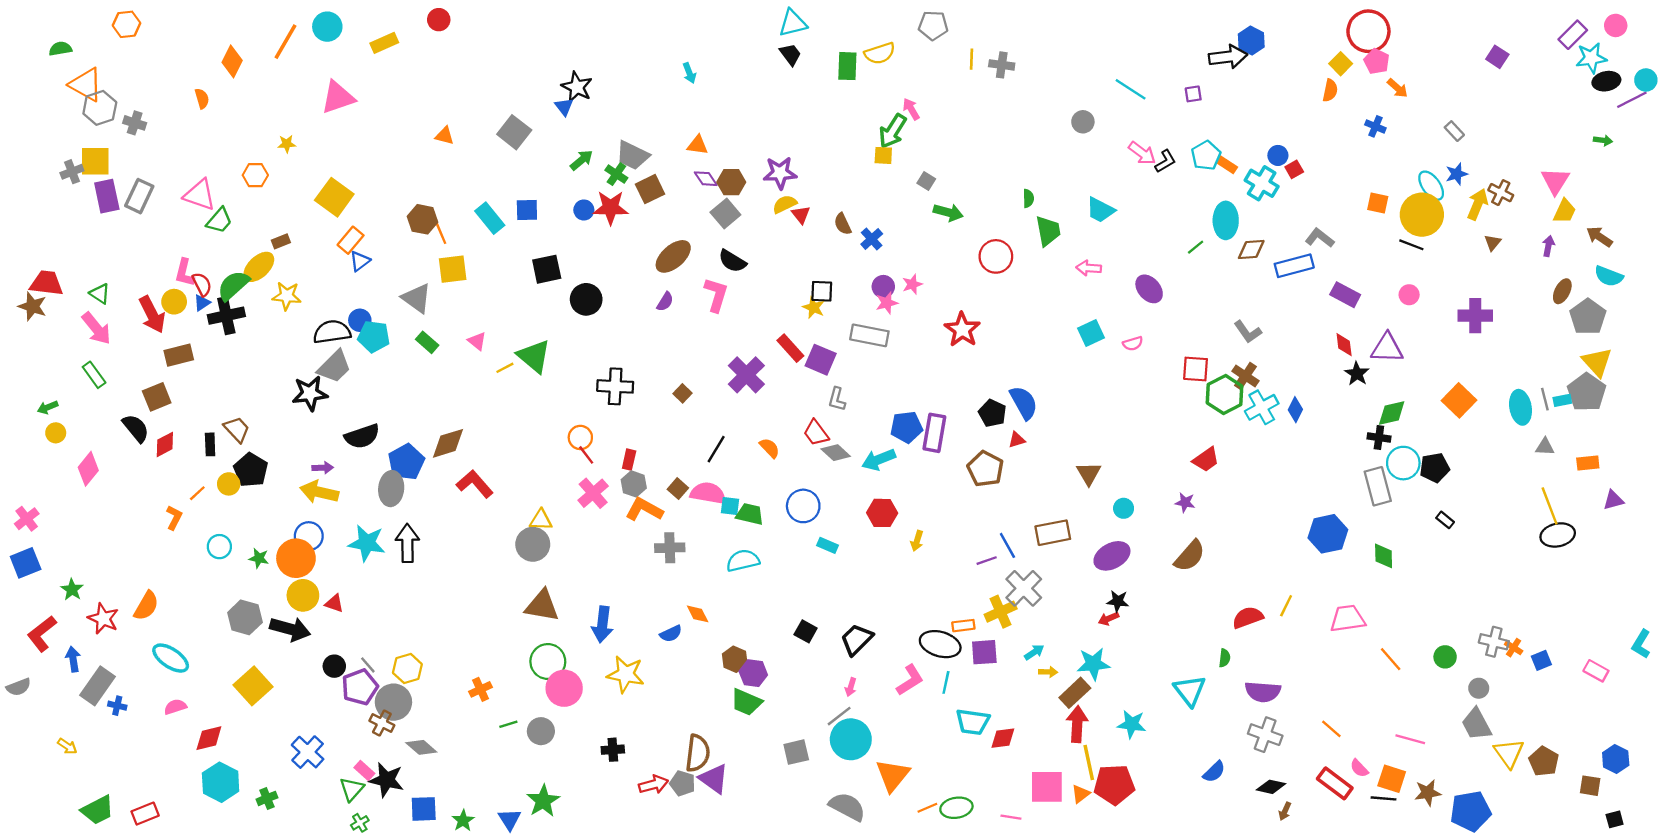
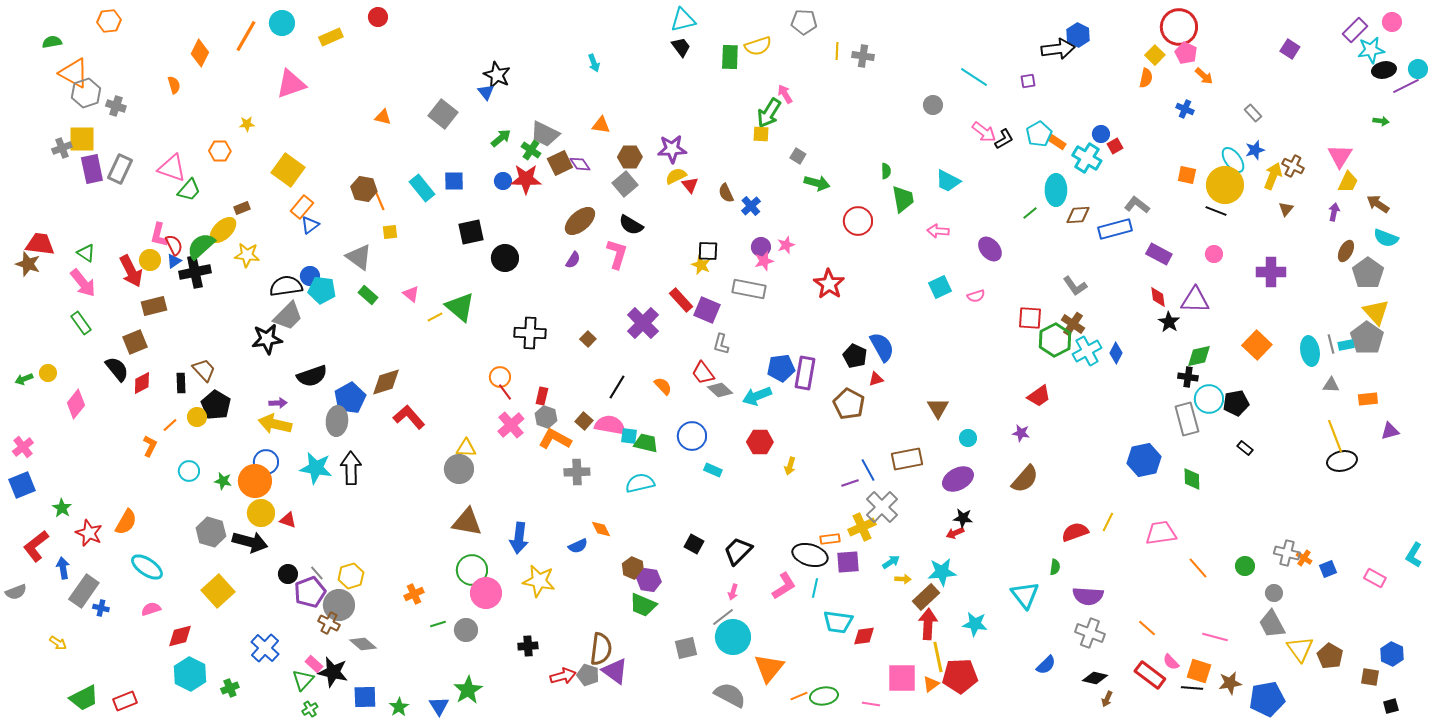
purple diamond: (706, 179) -> (580, 164), moved
yellow square: (453, 269) -> (390, 232), size x0.6
green arrow: (48, 407) -> (24, 379), moved

